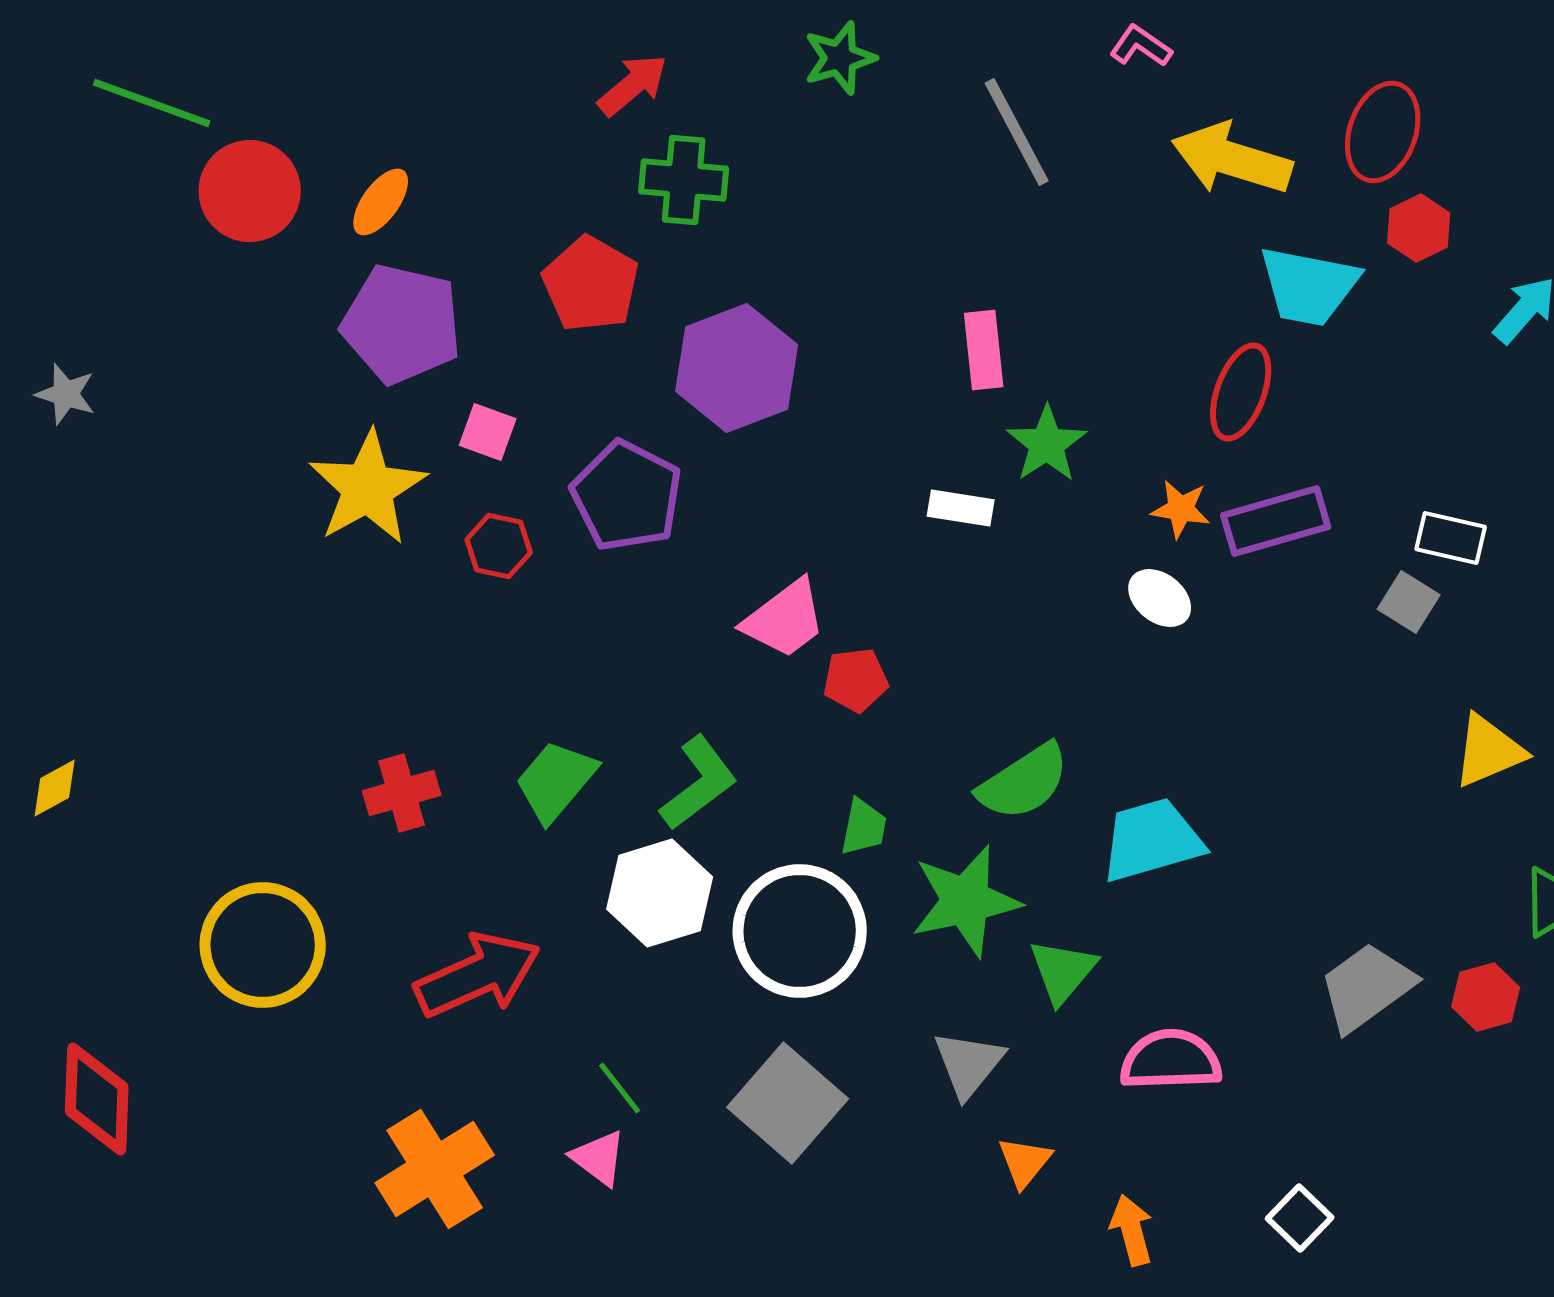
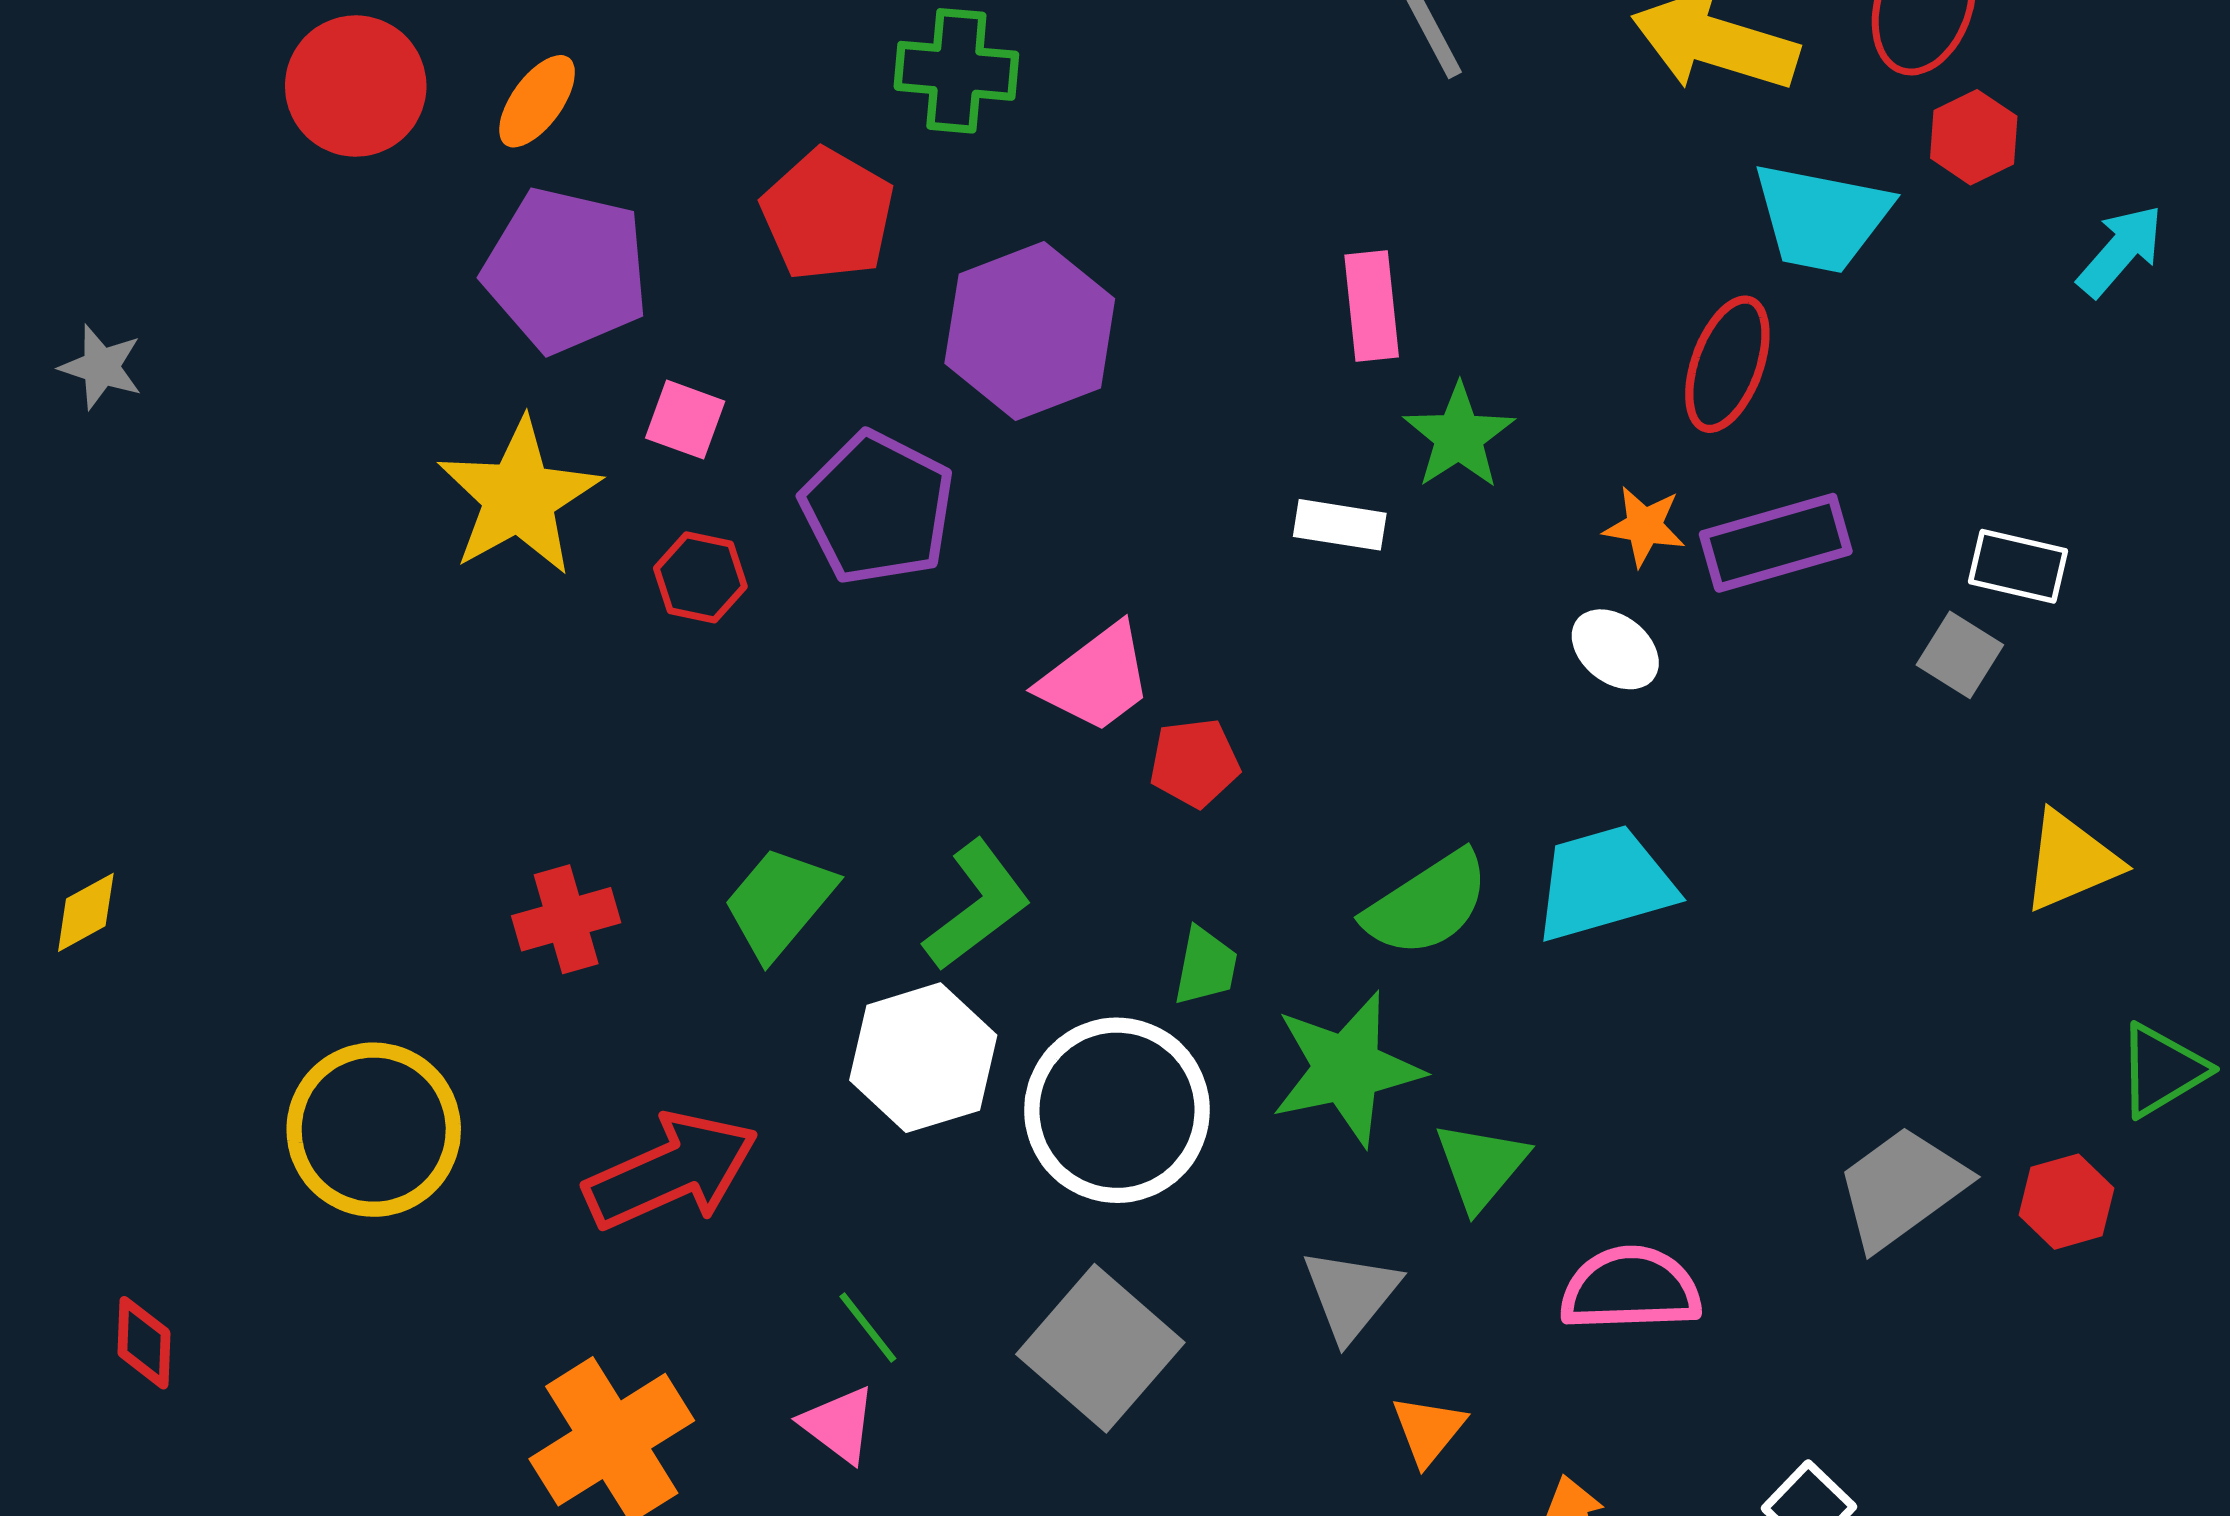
cyan trapezoid: (1152, 840) -> (1604, 883), moved
red diamond: (97, 1099) -> (144, 1343), size x0.6

